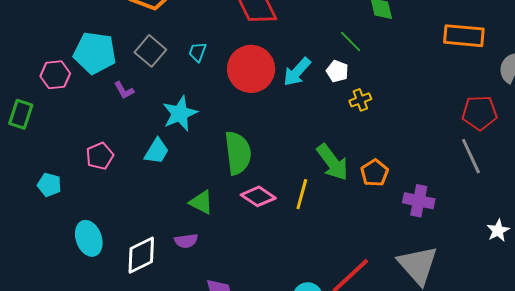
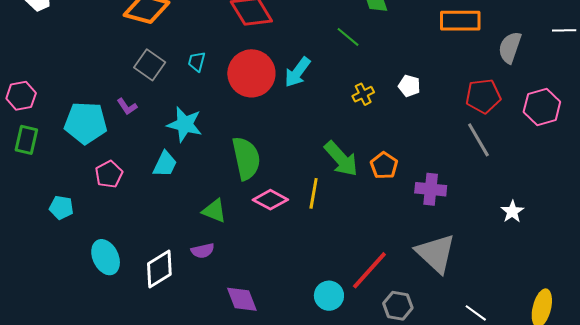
cyan pentagon: (95, 53) -> (86, 123), moved
white pentagon: (337, 71) -> (409, 86), moved
pink hexagon: (55, 75) -> (21, 96), moved
cyan star: (180, 113) -> (185, 124), turned -30

